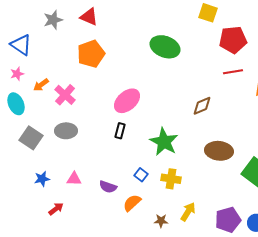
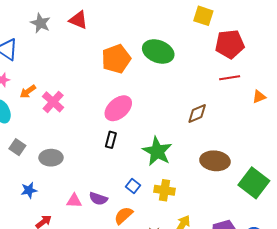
gray star: (53, 20) -> (40, 23), turned -30
orange pentagon: (91, 54) -> (116, 59), moved
gray ellipse: (66, 131) -> (51, 158), moved
gray square: (31, 138) -> (17, 147), size x0.7
pink triangle: (74, 179) -> (74, 201), moved

